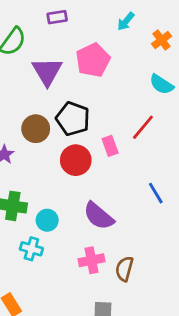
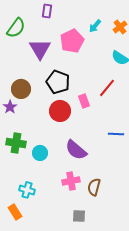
purple rectangle: (57, 17) -> (47, 11), turned -72
cyan arrow: (126, 21) -> (95, 26), moved
brown circle: (36, 129) -> (21, 89), moved
blue line: (156, 193) -> (116, 134), turned -56
cyan cross: (31, 249) -> (27, 190), moved

